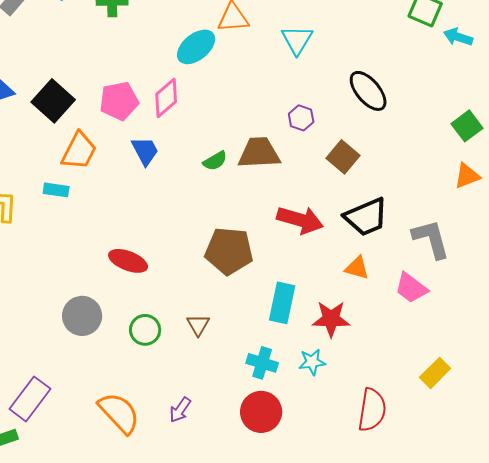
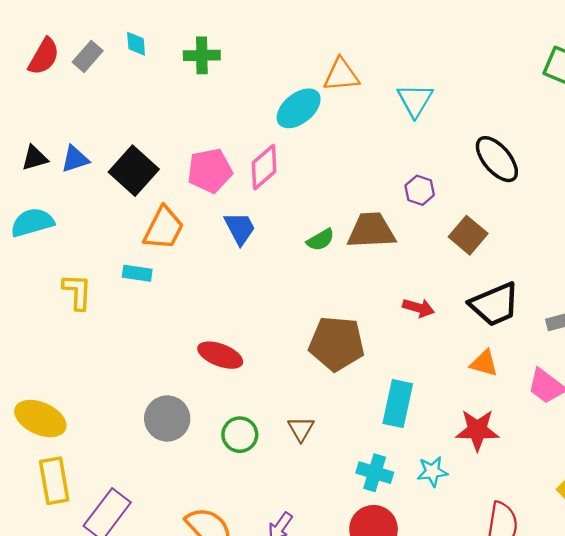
red arrow: (300, 220) -> (419, 308), size x0.6
red star: (331, 319) -> (477, 430), moved

